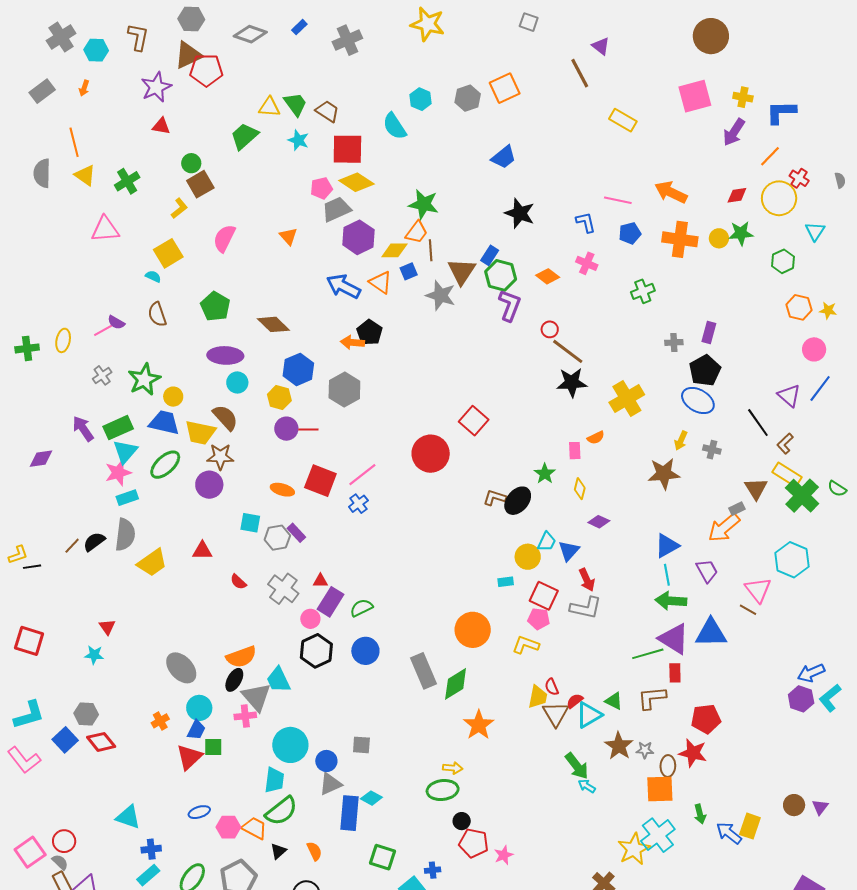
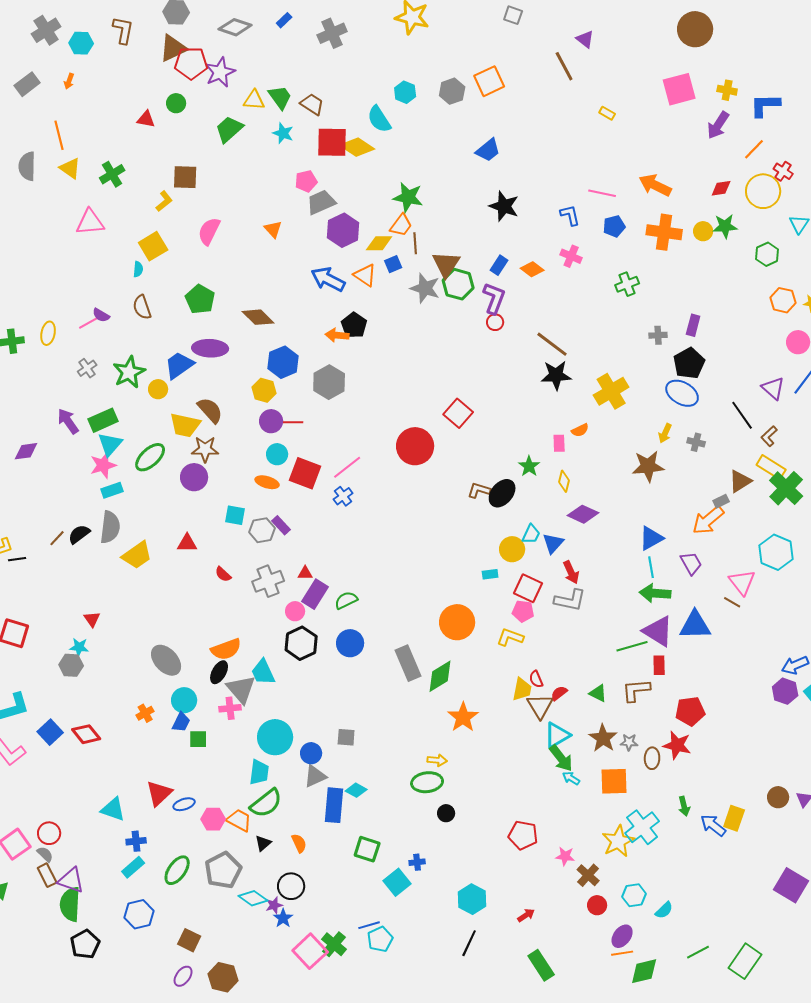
purple star: (156, 87) -> (220, 72), moved
yellow rectangle: (623, 120) -> (607, 113), size x0.6
green circle: (191, 163) -> (176, 103), moved
yellow diamond: (356, 182) -> (357, 147), moved
brown square: (200, 184) -> (185, 177), turned 32
blue rectangle: (490, 255) -> (499, 265), moved
green hexagon: (501, 275) -> (458, 284), moved
cyan semicircle: (153, 276) -> (138, 269), turned 70
red circle: (550, 329) -> (495, 322), moved
cyan circle: (237, 382) -> (277, 454), moved
blue trapezoid: (164, 423) -> (179, 365), moved, turned -48
brown triangle: (756, 489) -> (740, 481), turned 30
purple diamond: (599, 522) -> (583, 514), size x1.4
gray cross: (283, 589) -> (268, 581), turned 32
gray hexagon: (86, 714) -> (71, 665), moved
cyan triangle: (589, 715) -> (557, 735), moved
red triangle: (189, 757) -> (159, 793), moved
orange square: (660, 789) -> (614, 781), moved
red pentagon: (474, 843) -> (523, 835), moved
pink star: (504, 855) -> (565, 856), moved, turned 30

